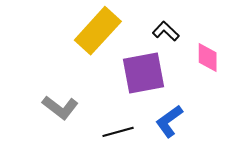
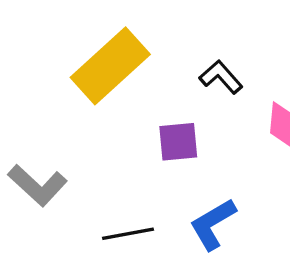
purple square: (143, 73) -> (178, 142), size x0.6

